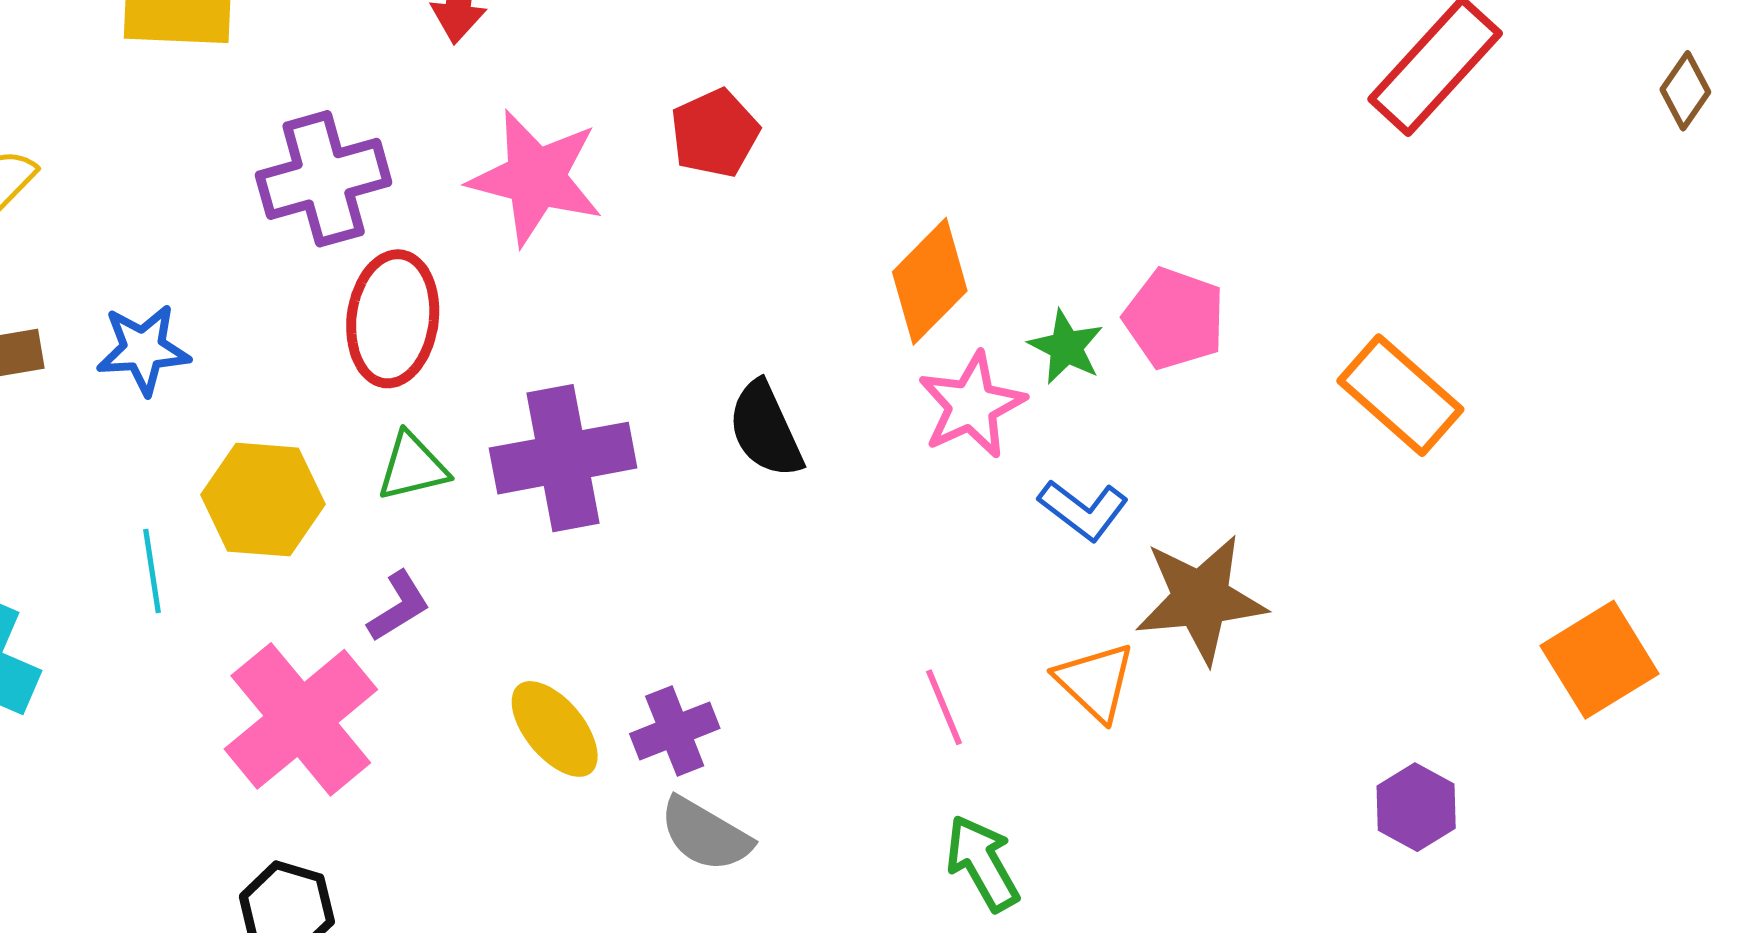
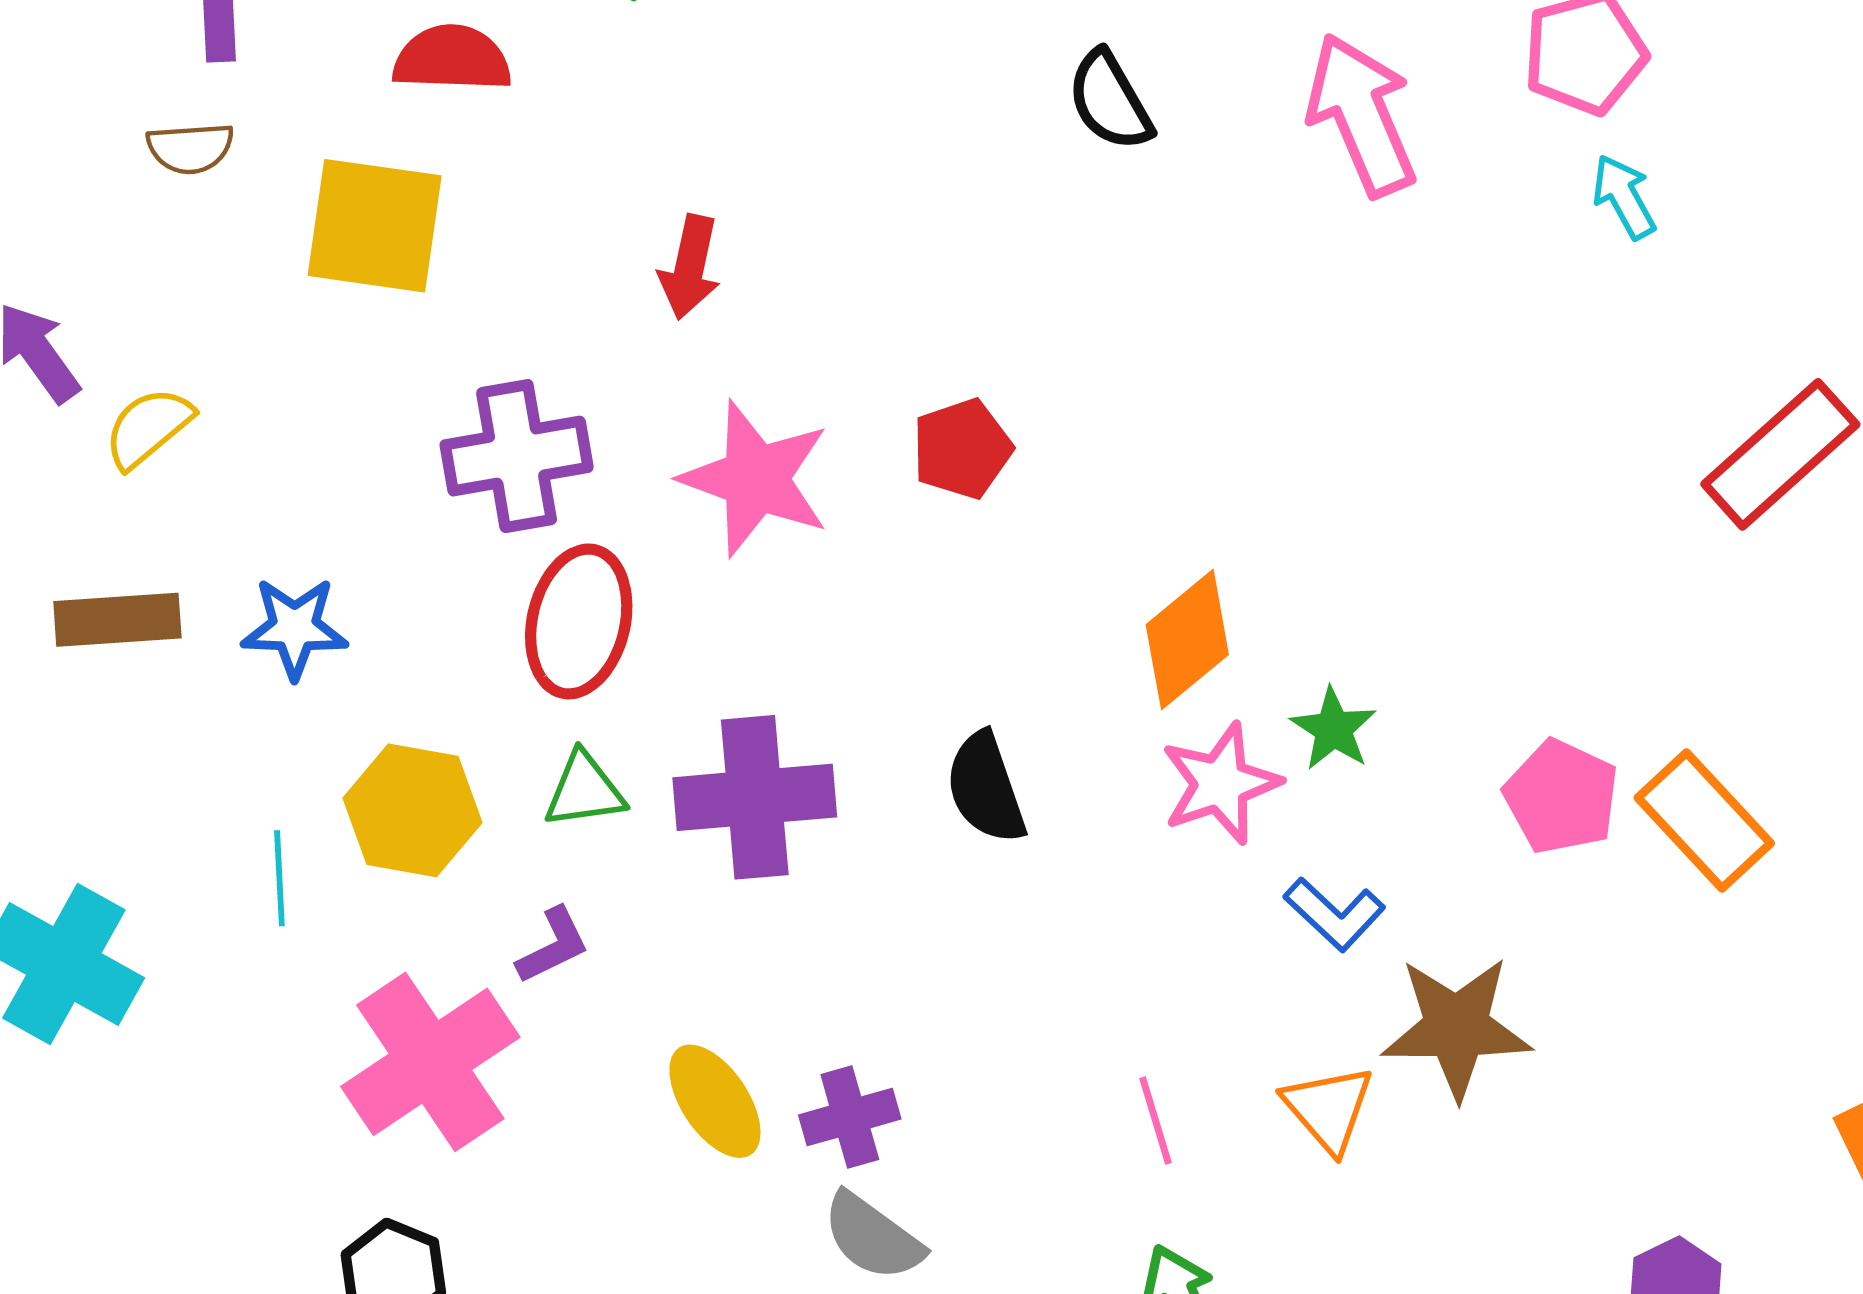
pink pentagon: (1174, 319) -> (1561, 797), moved

